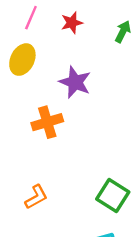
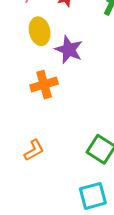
yellow ellipse: (22, 60) -> (40, 31), moved, turned -40

